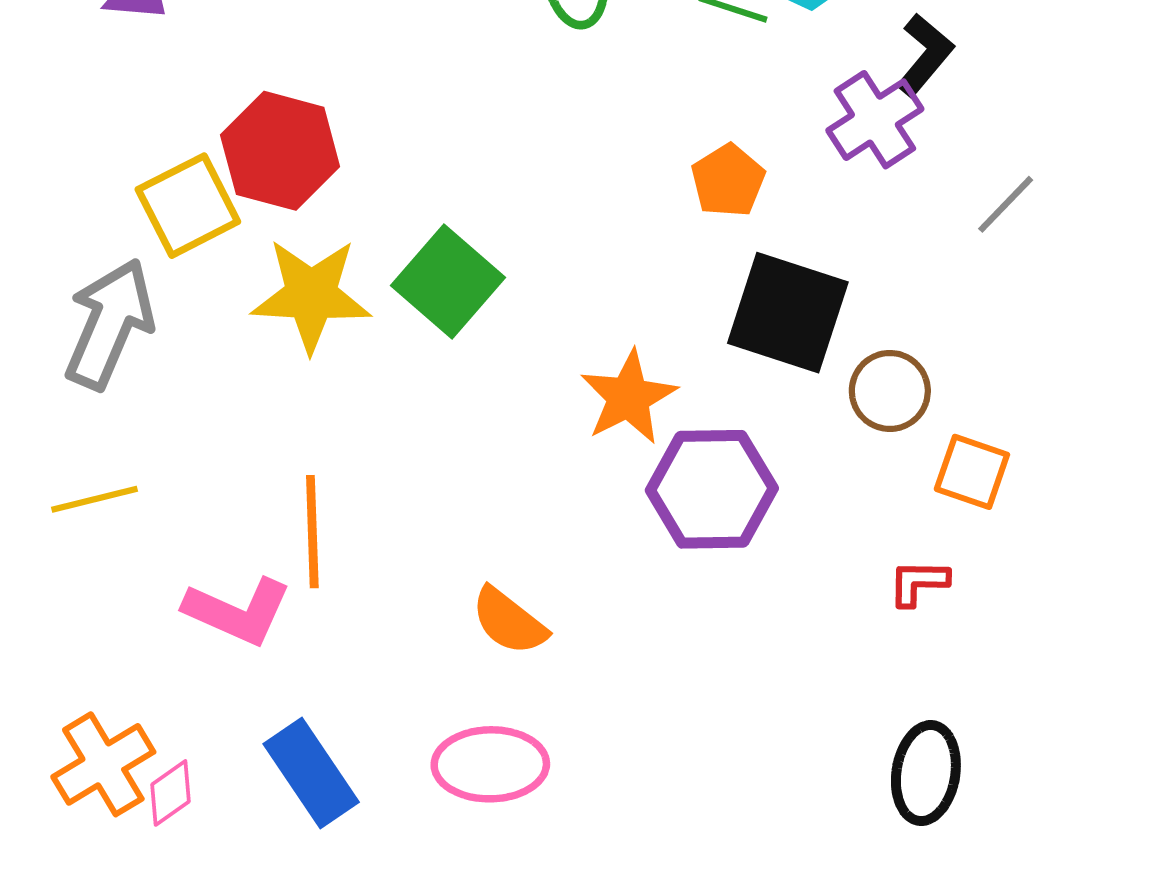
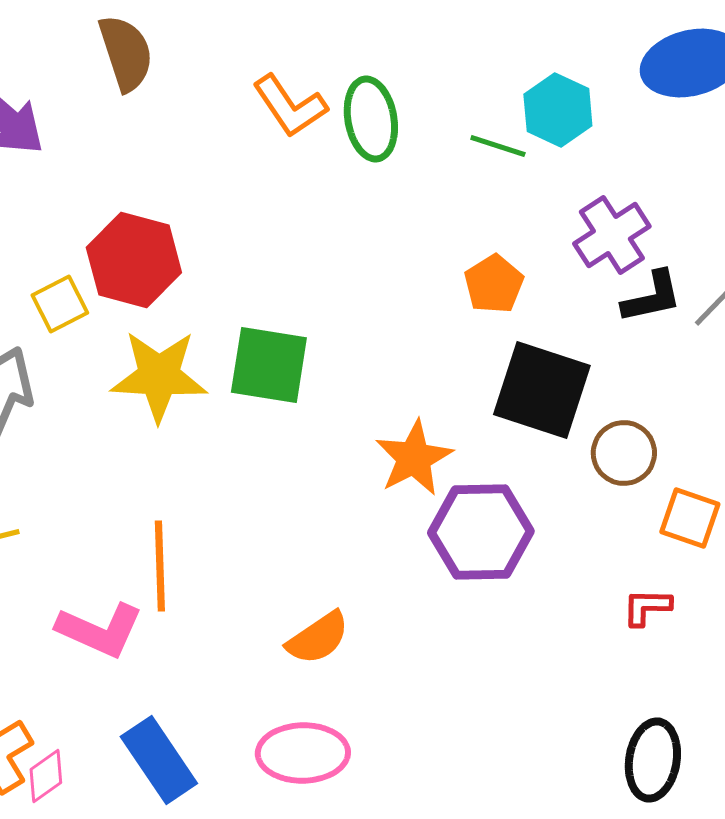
black L-shape: (925, 55) -> (652, 297), moved, turned 38
yellow square: (188, 206) -> (60, 304), size x0.7
green square: (448, 281) -> (269, 365), turned -32
orange semicircle: (509, 621) -> (318, 638), turned -72

